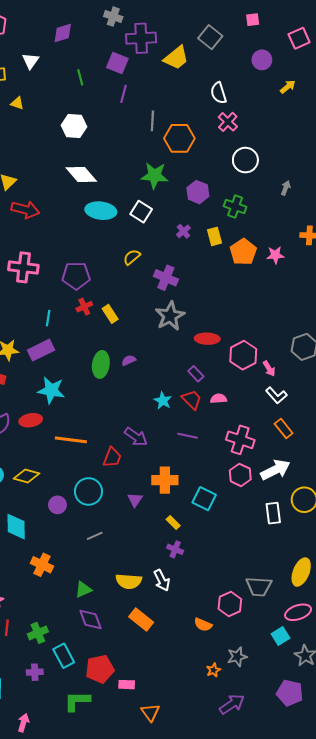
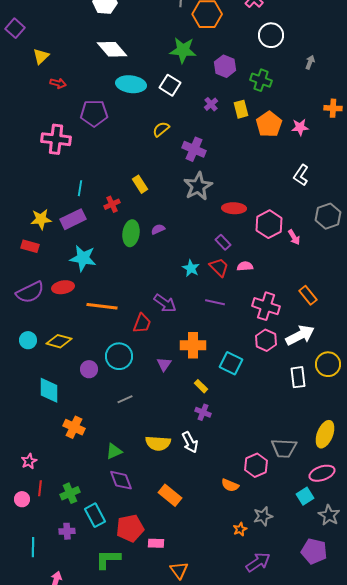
red arrow: (25, 210) -> (58, 83), size x0.6
purple pentagon: (76, 276) -> (94, 113), moved
red cross: (84, 307) -> (112, 204), moved
white L-shape: (276, 395) -> (301, 175), moved, turned 75
orange rectangle: (141, 619) -> (170, 495), moved

